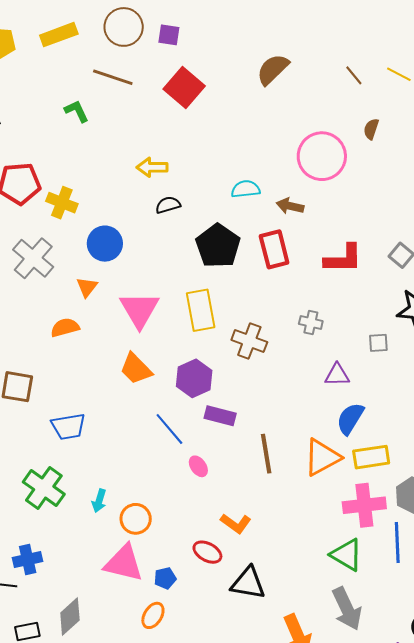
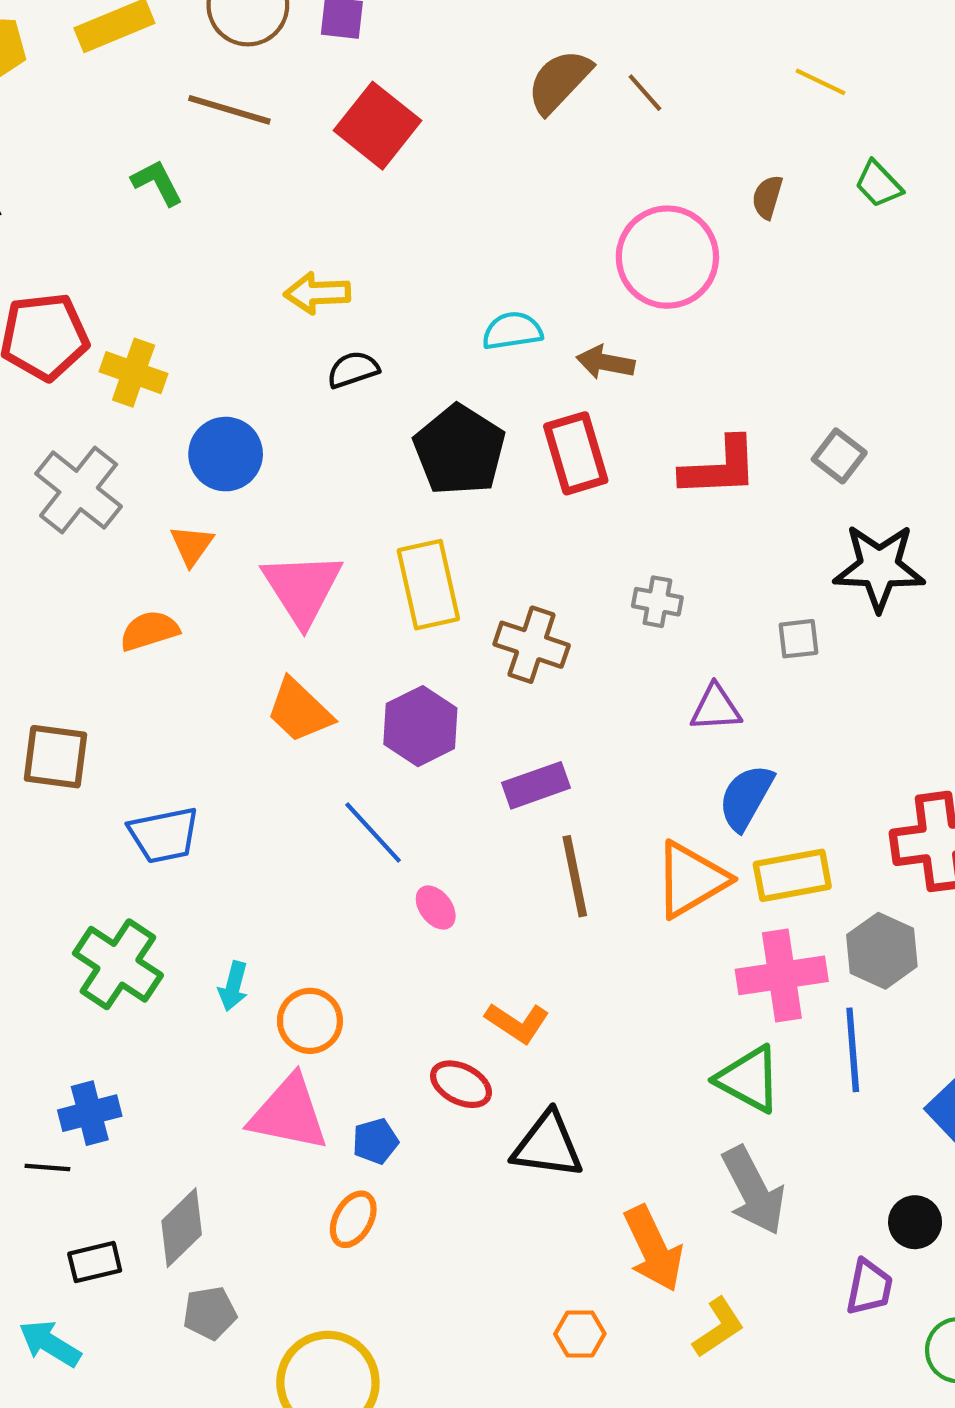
brown line: (354, 75) -> (645, 93), moved
purple rectangle: (220, 416) -> (536, 785), moved, turned -32

